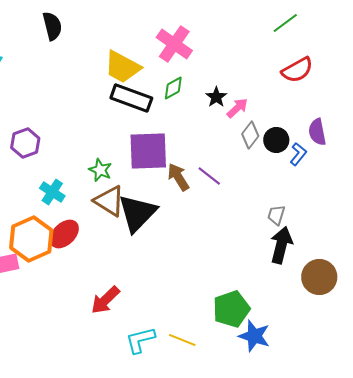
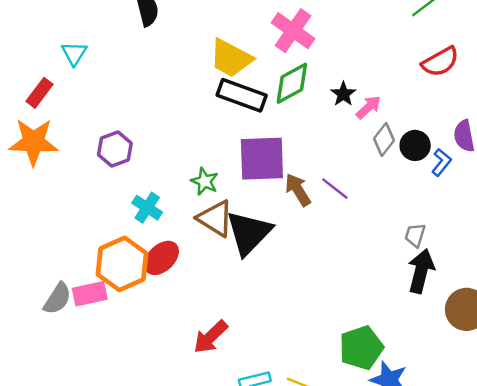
green diamond: (173, 88) -> (292, 83), size x1.5

